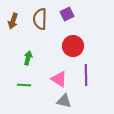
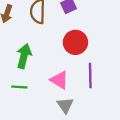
green arrow: (28, 58) -> (24, 56), size x1.5
gray triangle: (64, 101) -> (65, 105), turned 42

